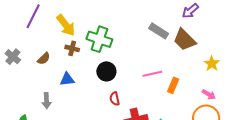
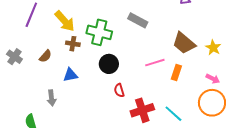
gray rectangle: (159, 31) -> (138, 20), moved
brown trapezoid: (184, 40) -> (184, 43), moved

